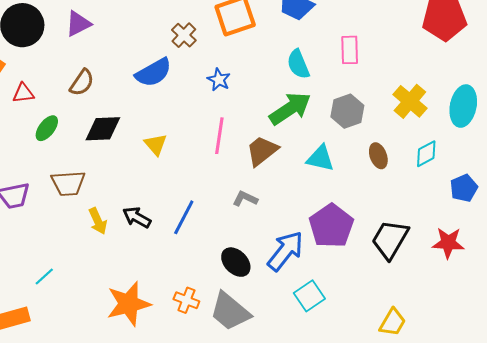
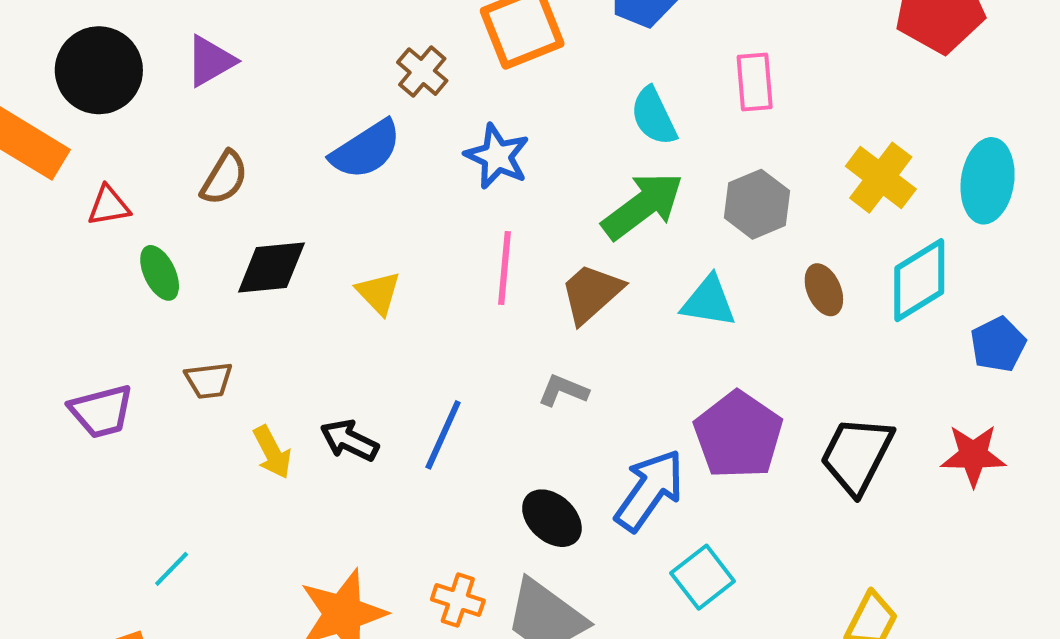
blue star: (219, 80) -> (497, 156), size x1.4
green ellipse: (47, 128) -> (160, 273), turned -60
cyan diamond: (426, 154) -> (919, 280), size x1.5
brown trapezoid: (68, 183) -> (209, 380), size x0.7

